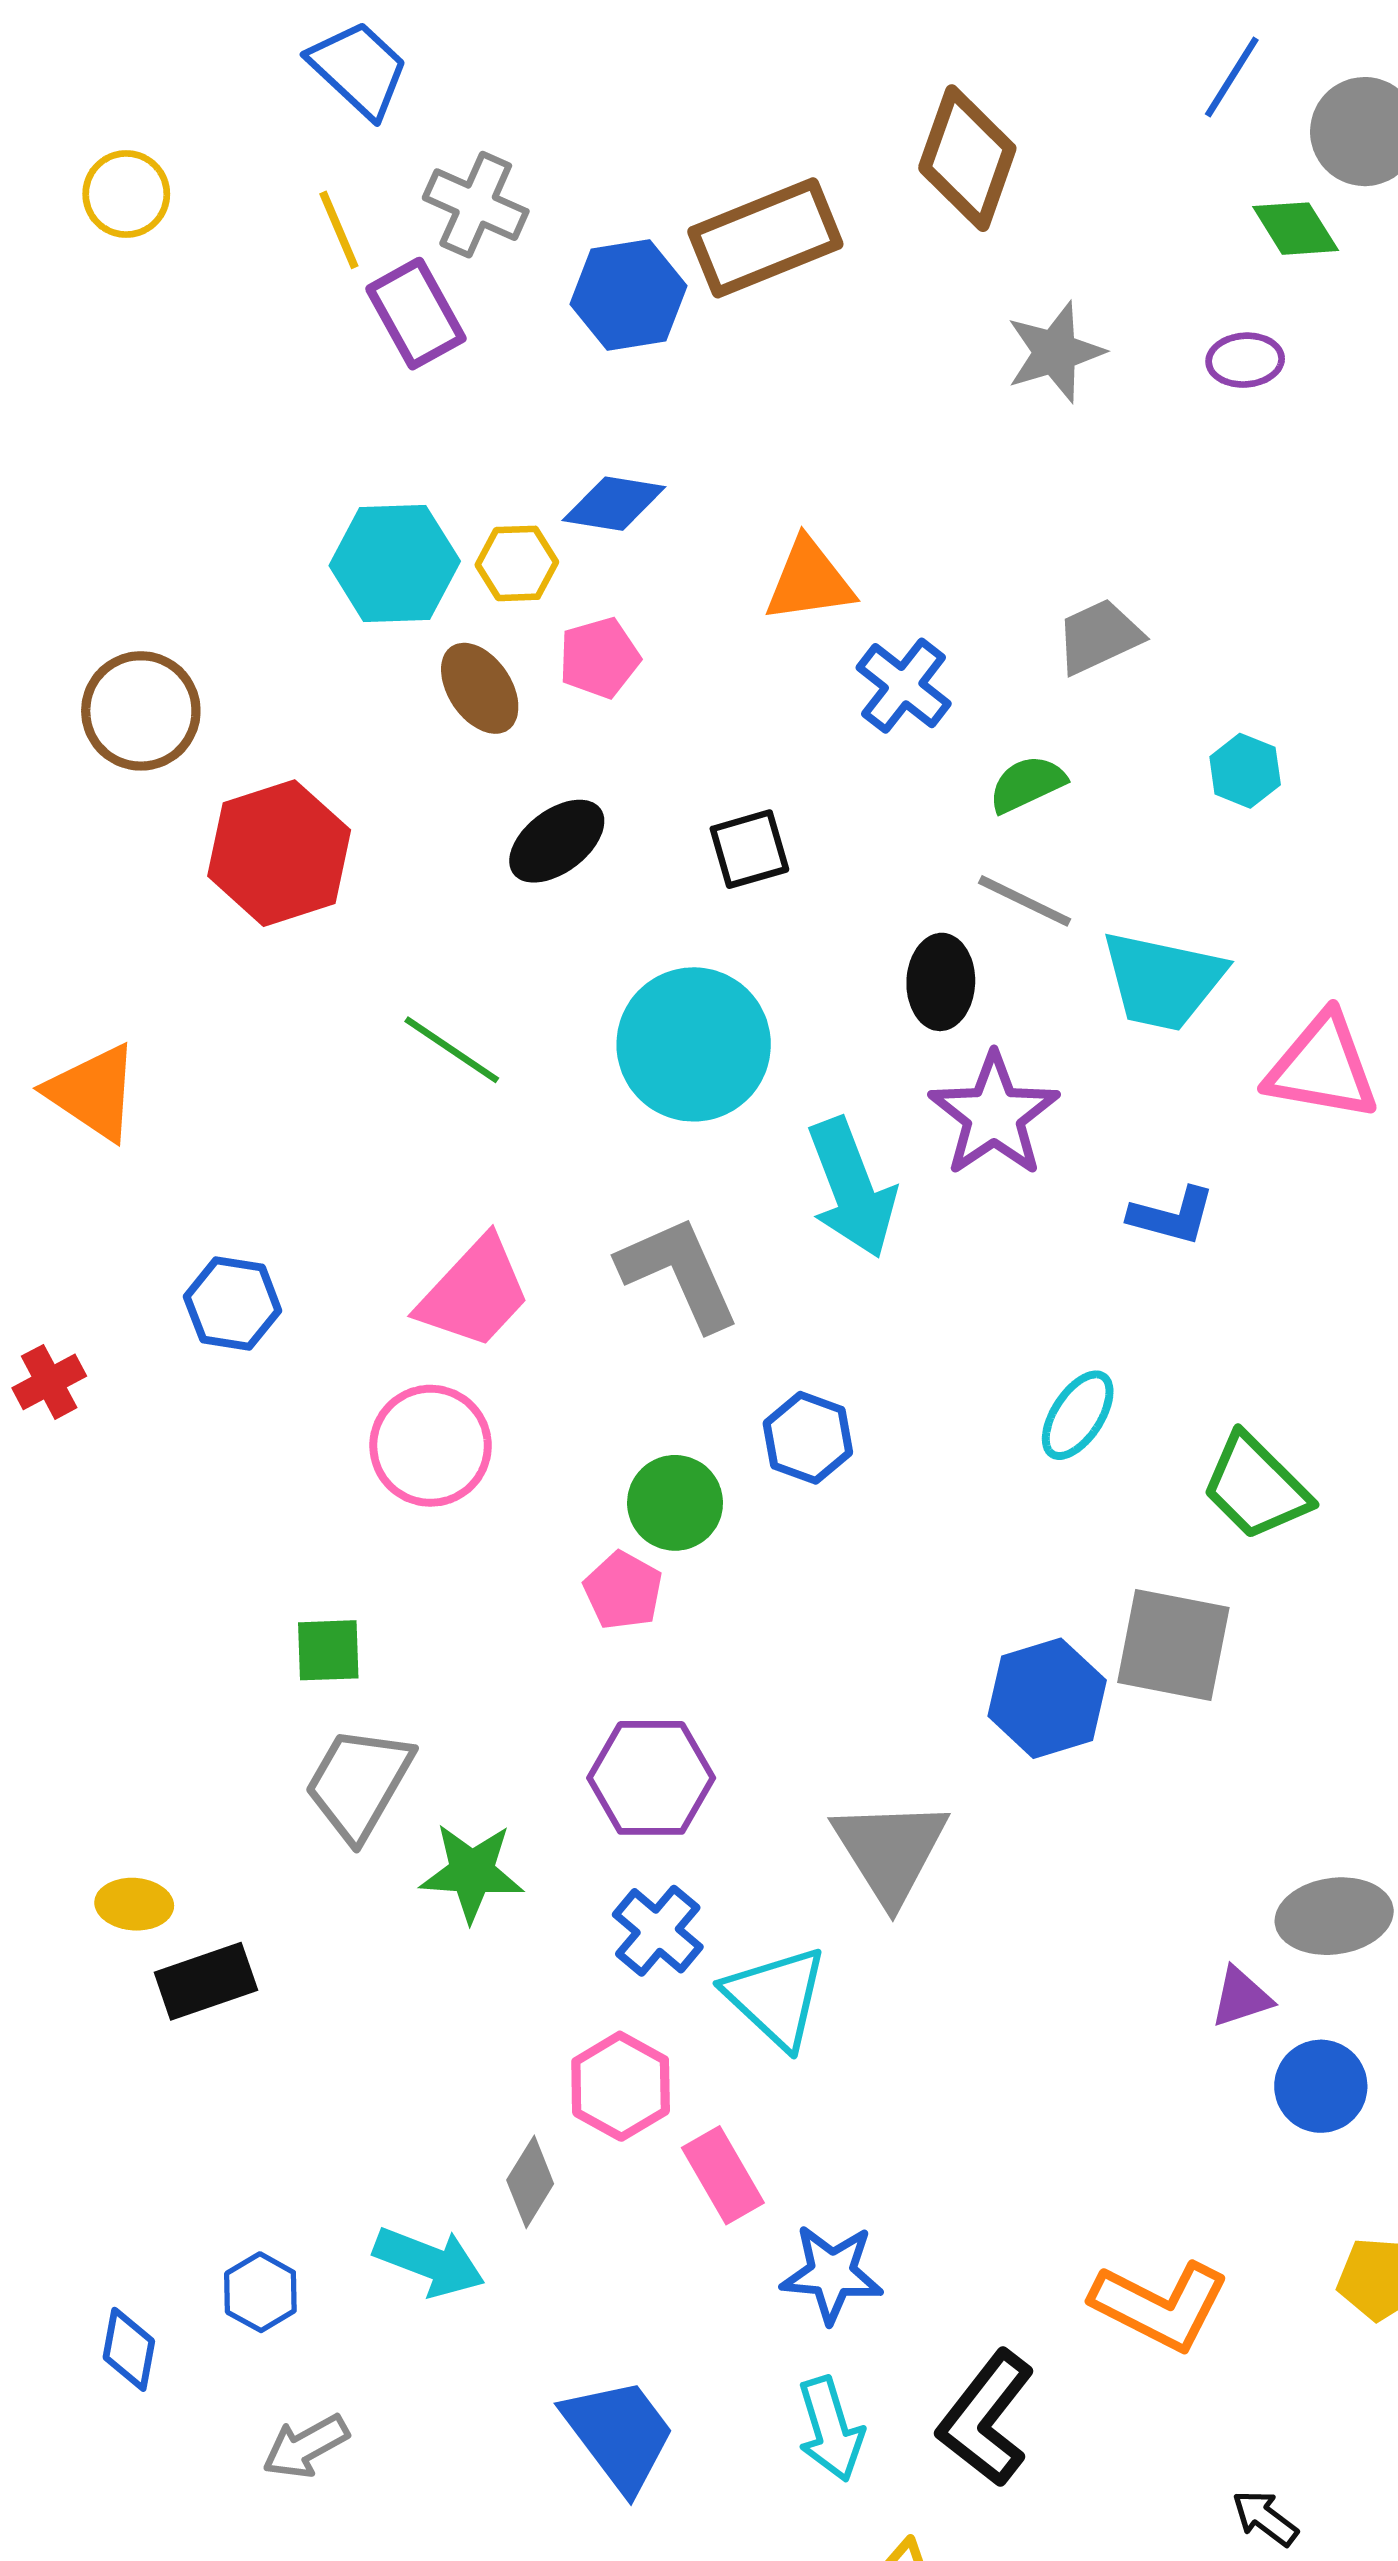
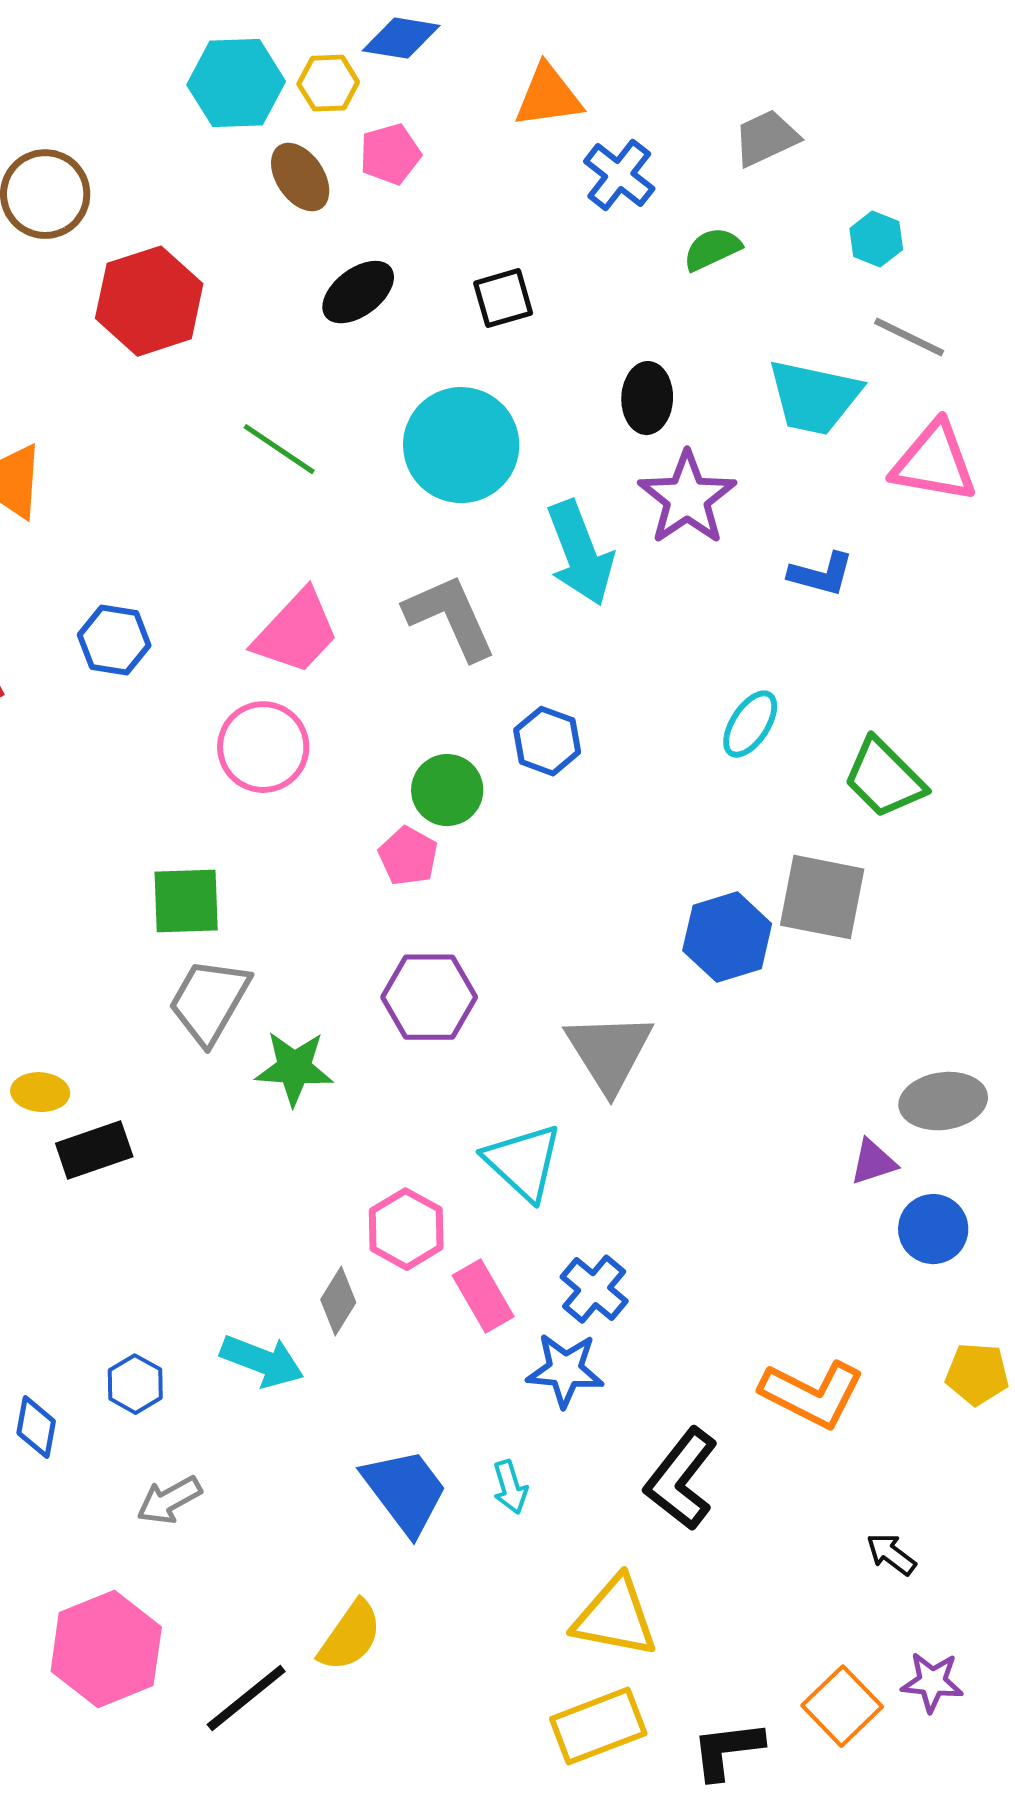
gray line: (1025, 901) -> (909, 337), moved
green square: (328, 1650) -> (186, 901), size x1.4
blue cross: (658, 1931) -> (594, 1289), moved
cyan arrow: (830, 2429) -> (510, 1487), moved, size x0.7

